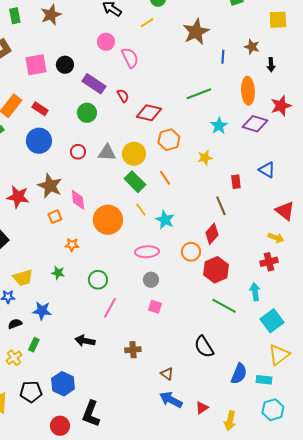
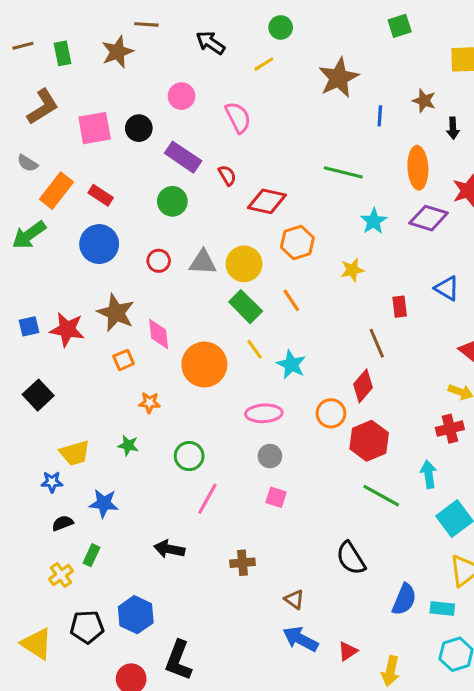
pink circle: (106, 42) -> (181, 96), moved
green line: (199, 94) -> (343, 172), turned 35

